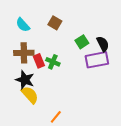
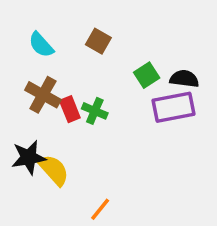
black semicircle: (103, 44) -> (184, 79), turned -56
brown cross: (24, 53) -> (43, 95), turned 30
black star: (25, 80) -> (29, 157), moved, turned -30

